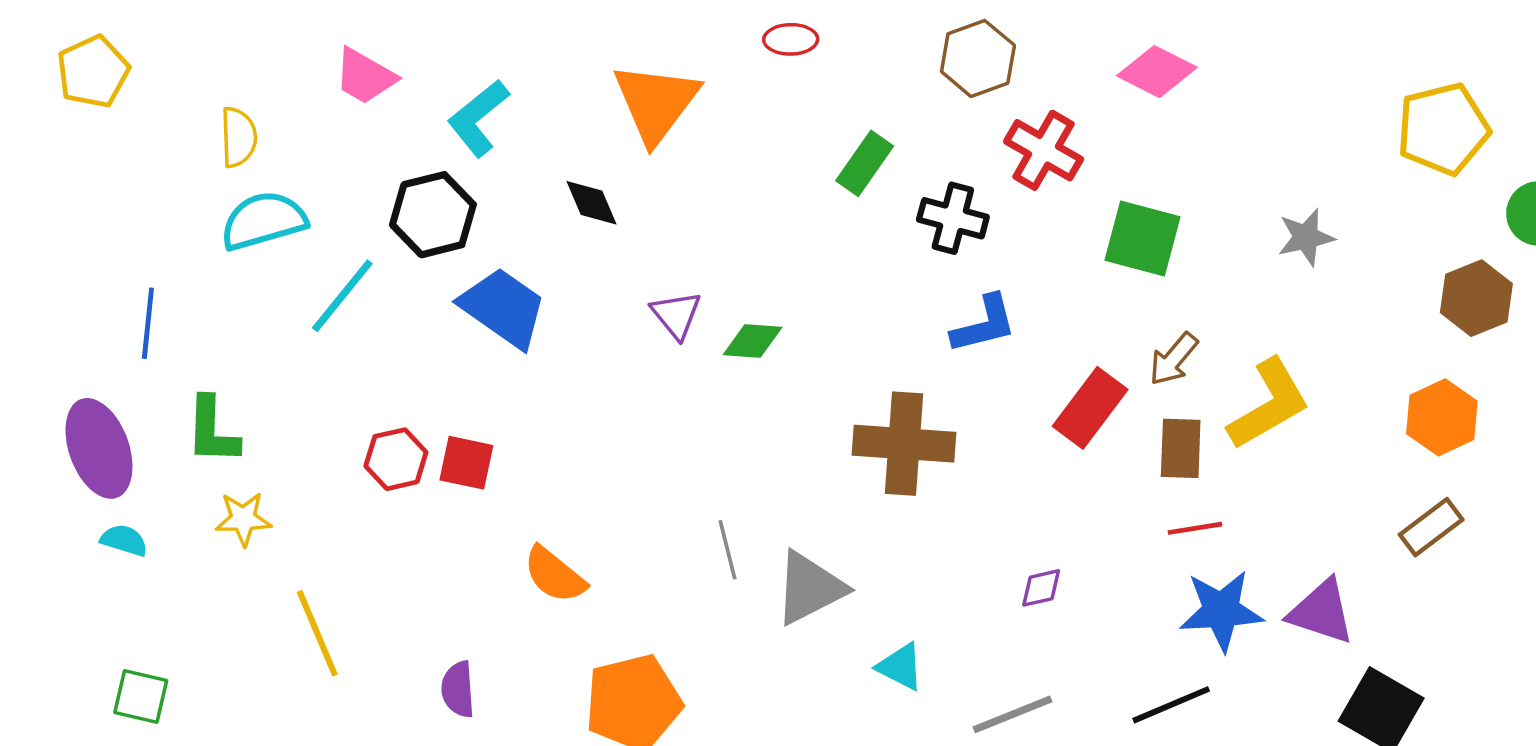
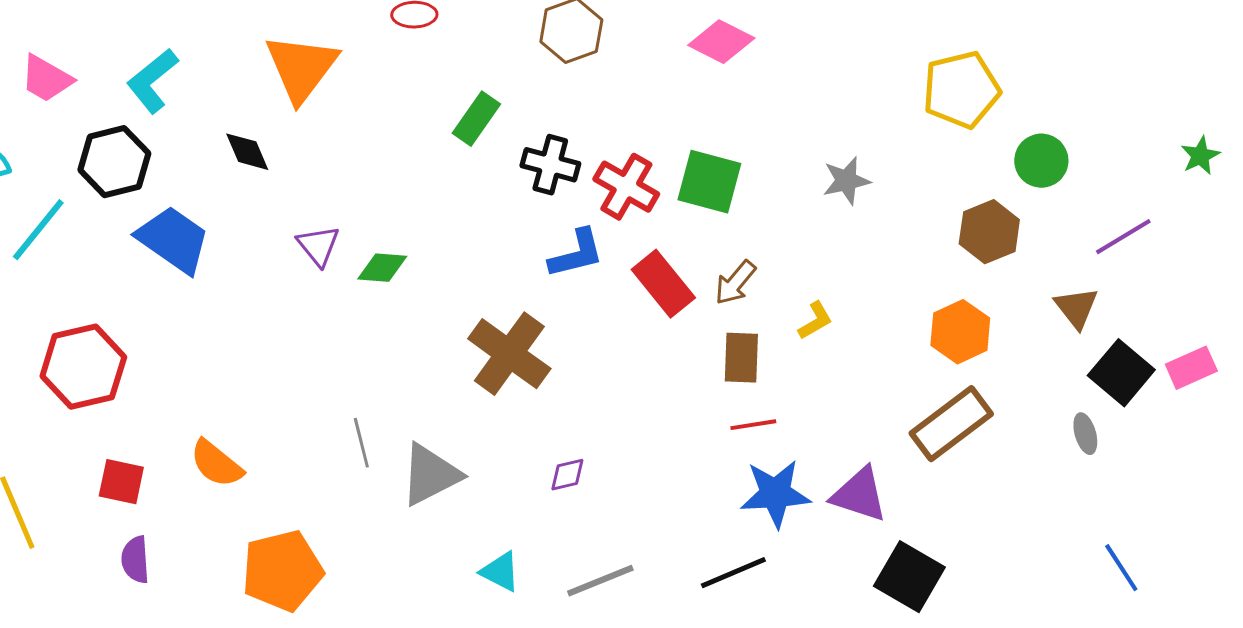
pink trapezoid: (365, 76) -> (46, 79), moved
red cross: (1044, 150) -> (626, 187), moved
yellow L-shape: (1269, 404) -> (815, 321), size x0.5
red rectangle: (1090, 408) -> (663, 284), moved, turned -76
brown cross: (904, 444) -> (509, 354), turned 32
red hexagon: (396, 459) -> (83, 367), size x1.6
red square: (466, 463) -> (121, 482), moved
brown rectangle: (1431, 527) -> (951, 424), size x1.5
purple diamond: (1041, 588) -> (567, 475), moved
cyan triangle: (900, 667) -> (500, 572), moved

